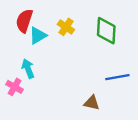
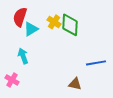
green diamond: (106, 31) -> (70, 25), moved
pink cross: (15, 87) -> (12, 80), moved

